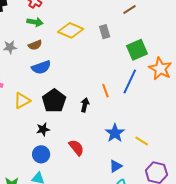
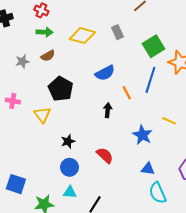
blue semicircle: (41, 67) -> (105, 73), moved
yellow triangle: (22, 101) -> (42, 115), turned -30
black pentagon: (54, 101) -> (61, 89), moved
yellow line: (142, 141) -> (169, 121), moved
blue triangle: (116, 166) -> (148, 169), turned 48

